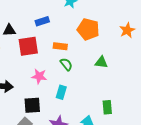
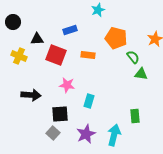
red square: (28, 46) -> (56, 55), turned 30
green triangle: (101, 62) -> (141, 74), moved
green semicircle: (66, 64) -> (133, 57), moved

